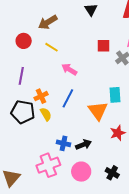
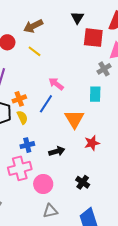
red square: (104, 46) -> (93, 38), moved, size x1.5
pink arrow: (69, 69) -> (56, 84), moved
cyan rectangle: (115, 95) -> (95, 94), moved
blue cross: (64, 143) -> (27, 145), moved, turned -32
pink circle: (81, 172) -> (43, 184), moved

